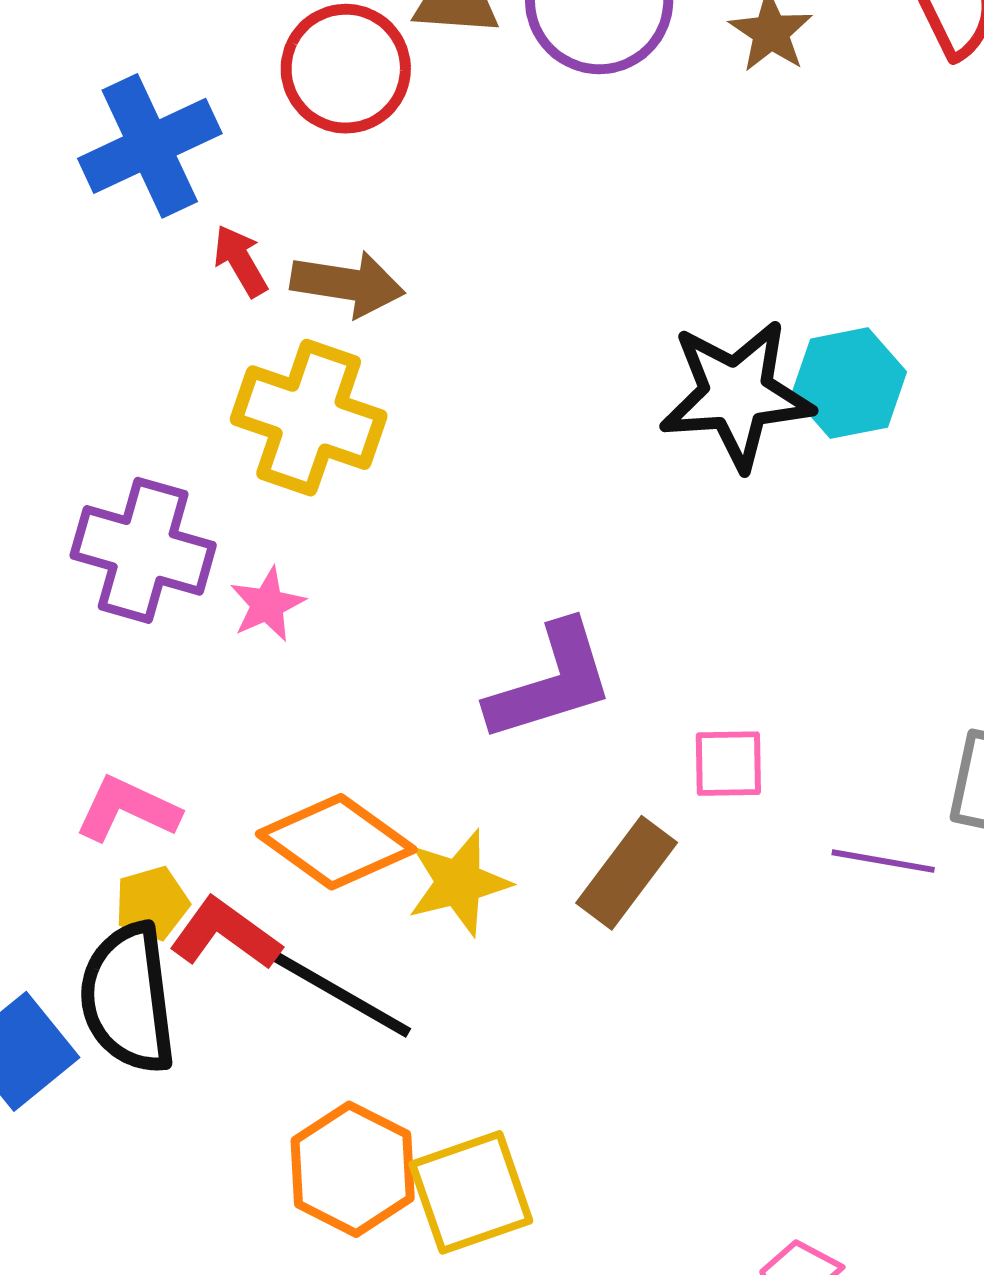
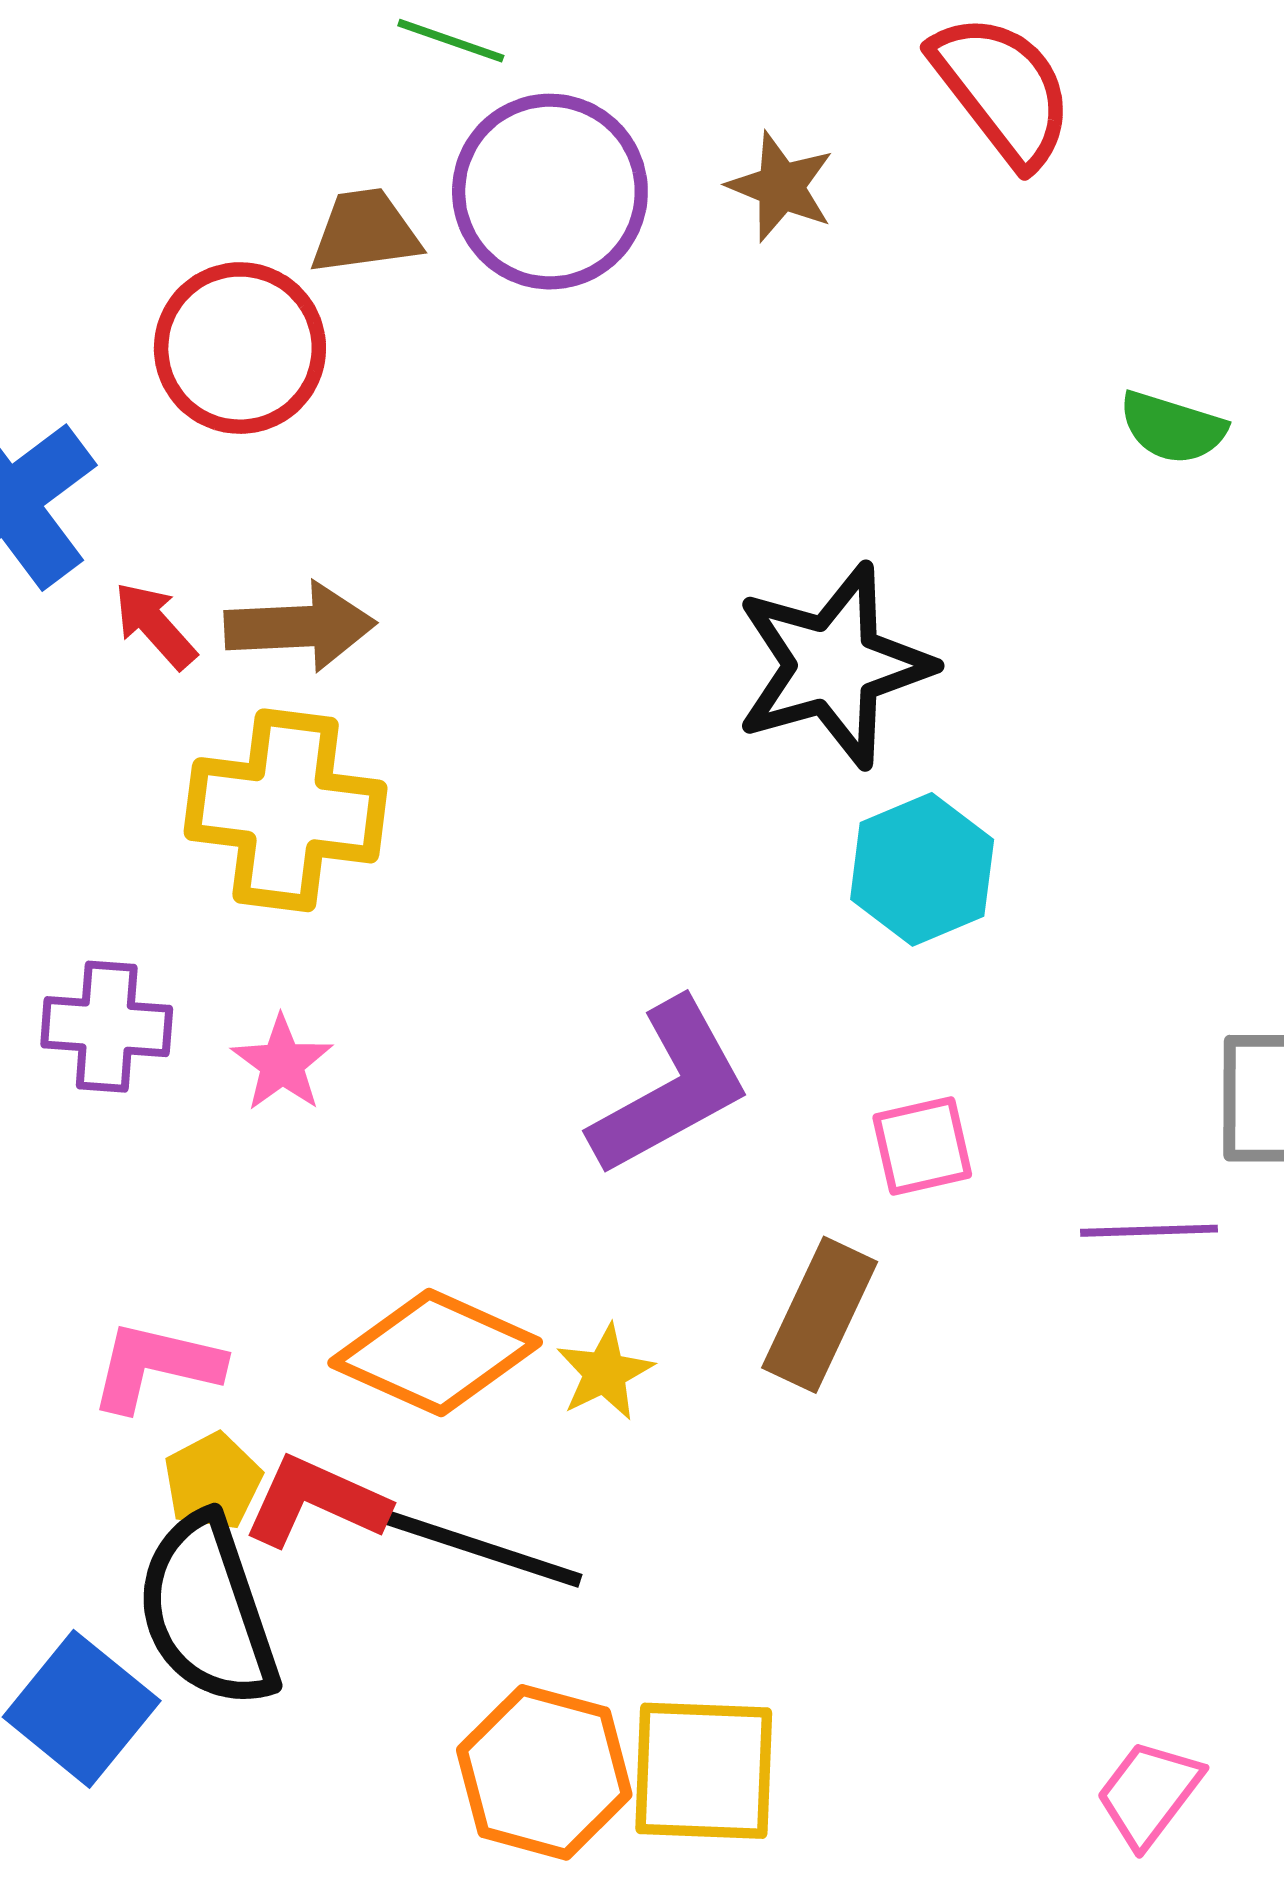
cyan hexagon: (849, 383) -> (922, 869), moved
purple cross: (143, 550) -> (107, 1027), size x0.7
yellow star: (459, 883) -> (605, 1372), size x0.7
yellow square: (471, 1192) -> (704, 1771), turned 33

